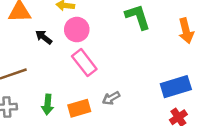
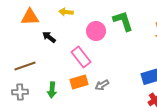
pink circle: (77, 30) -> (96, 31), moved
orange rectangle: (79, 108) -> (79, 82), moved

